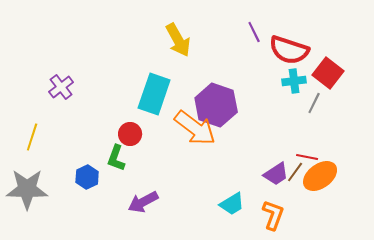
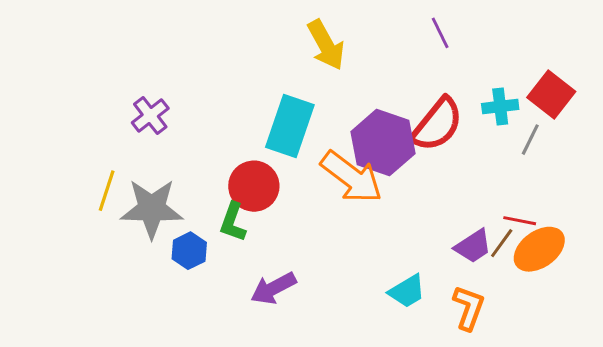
red semicircle: (289, 50) -> (437, 125), moved, turned -69
red circle: (130, 134) -> (254, 186), size x1.4
gray star: (27, 189) -> (152, 209), moved

